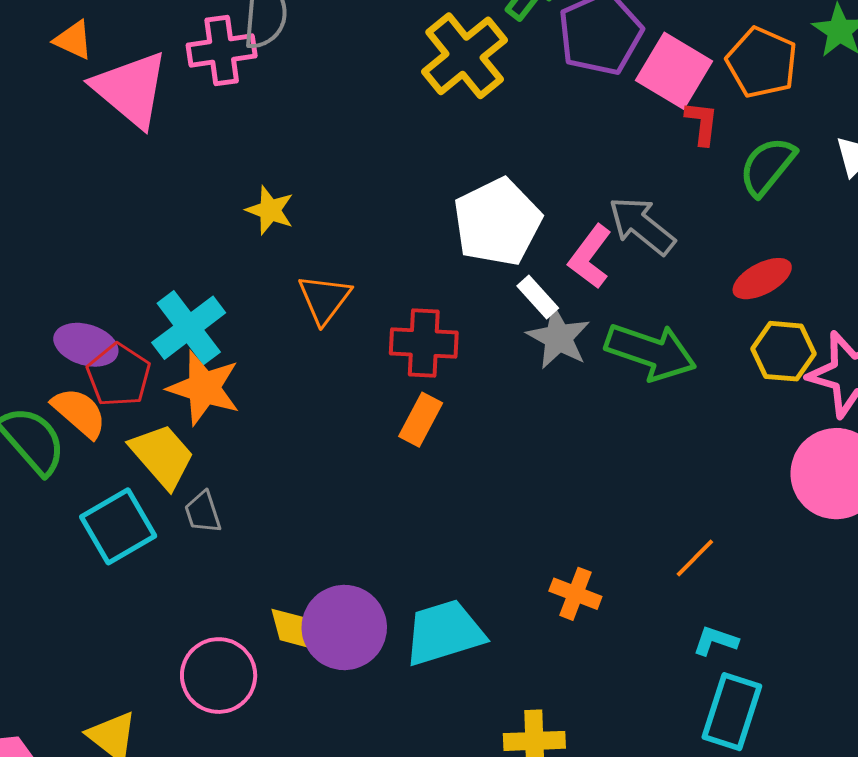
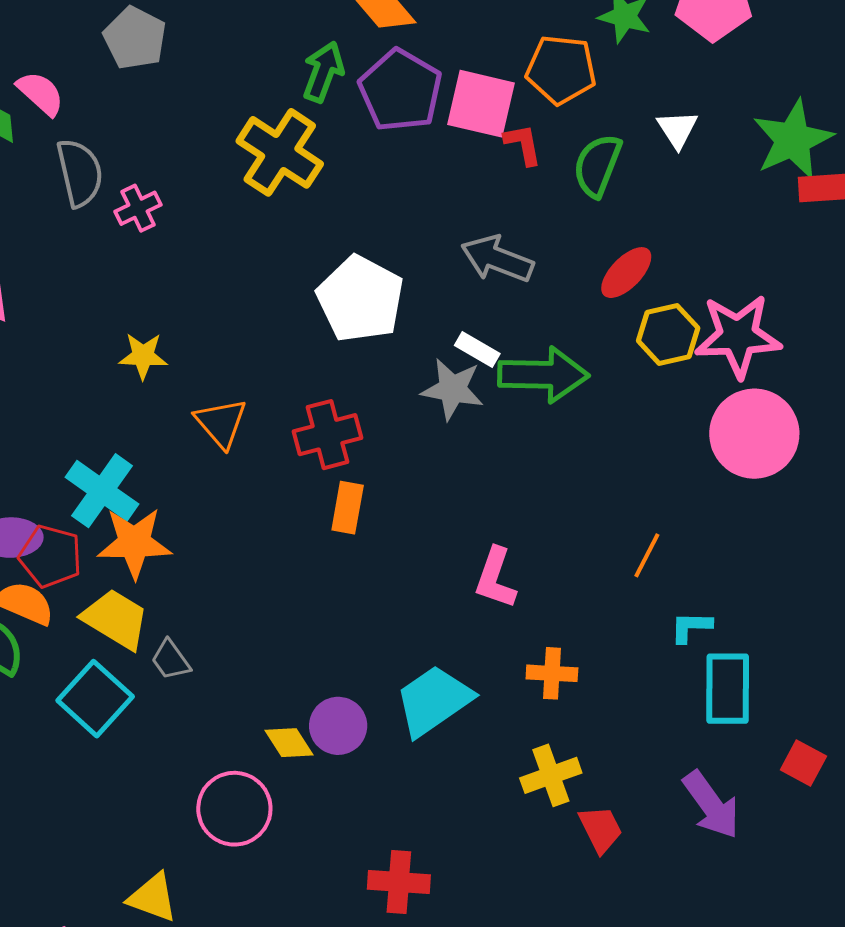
pink cross: (222, 50) -> (138, 208), moved, size x0.7
pink L-shape: (590, 257) -> (496, 578), moved
white rectangle: (538, 297) -> (477, 349), moved
orange cross: (575, 594) -> (552, 673), moved
purple circle: (344, 627) -> (338, 726), size x0.7

